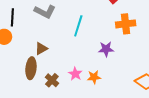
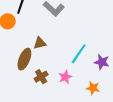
cyan line: (78, 26) -> (79, 54), moved
orange star: (94, 77) -> (93, 88), moved

